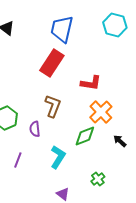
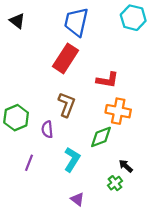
orange cross: (101, 112) -> (118, 111), turned -35
black arrow: (120, 141) -> (126, 166), moved

